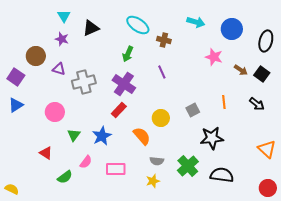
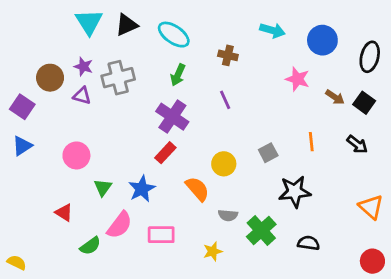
cyan triangle: (64, 16) -> (89, 22), size x1.5
cyan ellipse: (138, 25) -> (174, 35), moved
black triangle: (91, 28) -> (126, 25), moved
purple star: (62, 39) -> (83, 67), moved
gray cross: (84, 82) -> (118, 78), moved
gray semicircle: (157, 161) -> (228, 215), moved
pink semicircle: (86, 162) -> (120, 225), size x1.5
black semicircle: (222, 175) -> (309, 243), size x0.7

